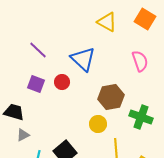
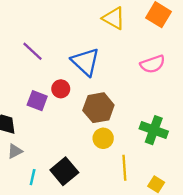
pink semicircle: (140, 61) -> (153, 64), turned 90
purple square: (36, 84) -> (37, 101), moved
brown hexagon: (111, 97) -> (98, 108), moved

